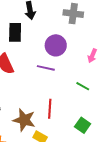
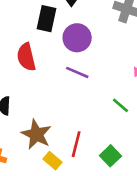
purple circle: (56, 45) -> (77, 38), moved
red line: (50, 109) -> (76, 144), moved

